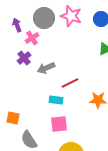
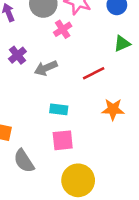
pink cross: (32, 38) -> (63, 29), moved
red line: (70, 83) -> (94, 73), moved

